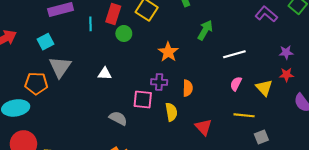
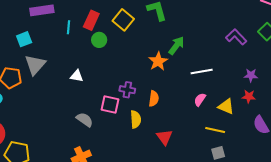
orange star: (168, 52) -> (158, 61), moved
yellow triangle: (264, 88) -> (226, 106), turned -30
yellow line: (244, 115) -> (215, 130), moved

